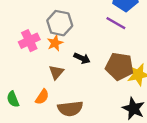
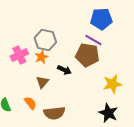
brown pentagon: (119, 66) -> (87, 55), moved
orange semicircle: (42, 97) -> (30, 103), turned -72

